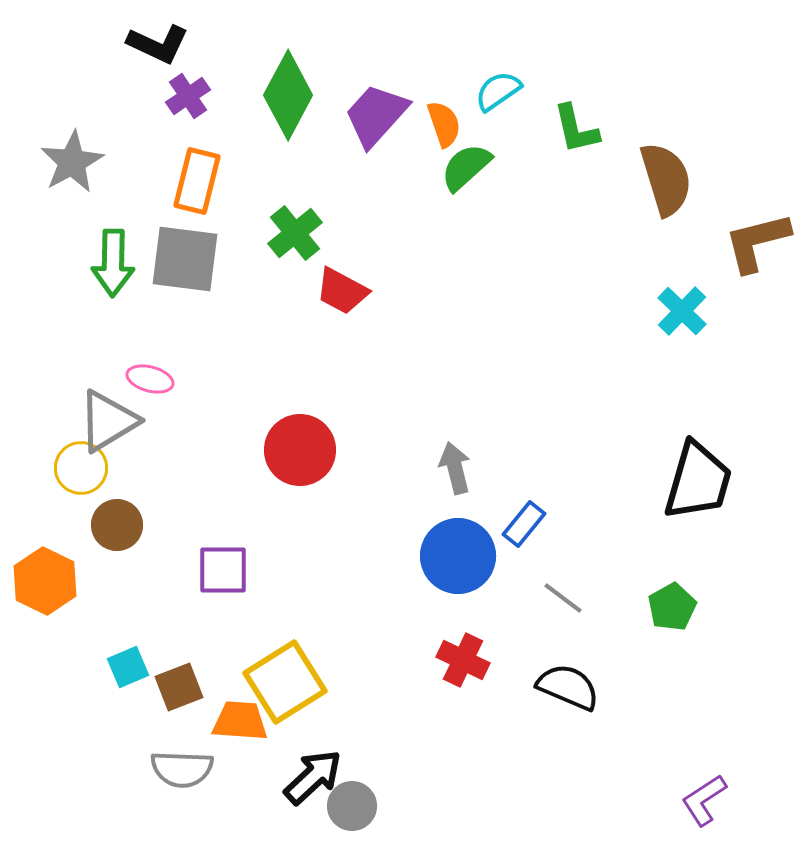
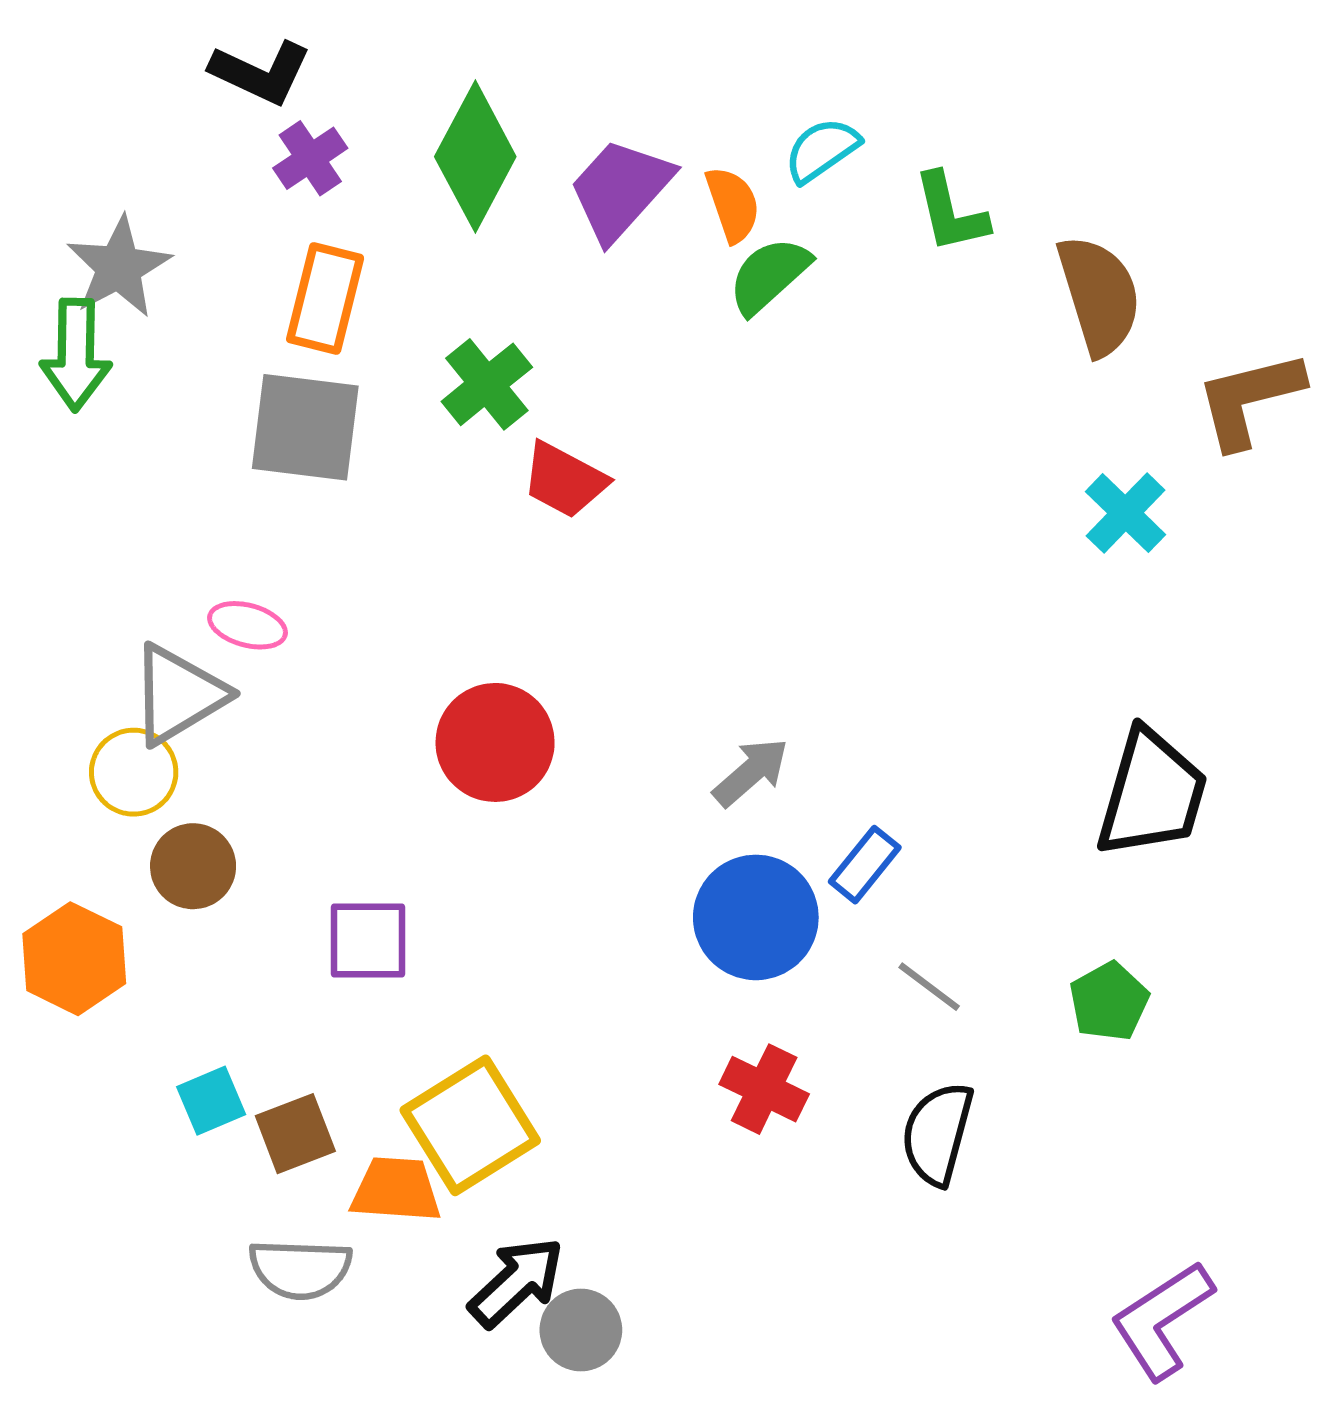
green arrow: (113, 263) -> (76, 355), moved
gray arrow: (455, 468) -> (751, 772), turned 63
black semicircle: (568, 687) -> (937, 1134), turned -98
purple L-shape: (704, 800) -> (1162, 1320), size x1.4

